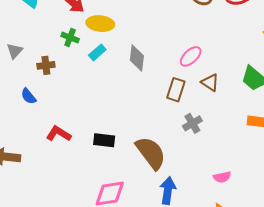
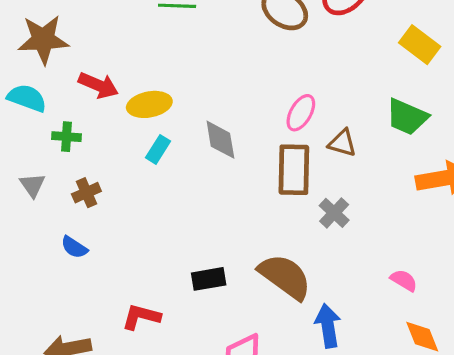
green cross: (70, 37) -> (66, 137), moved
brown rectangle: (176, 90) -> (294, 170), size x1.4
red L-shape: (59, 134) -> (141, 317), moved
pink semicircle: (222, 177) -> (404, 280), turned -120

